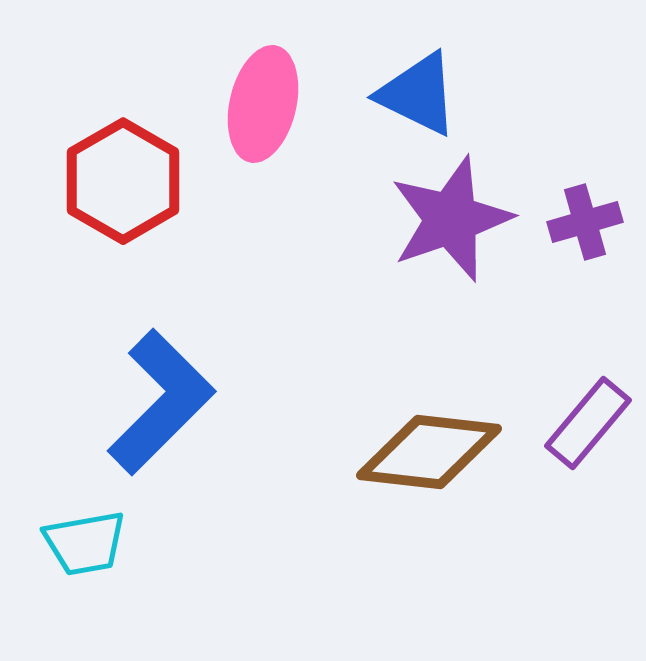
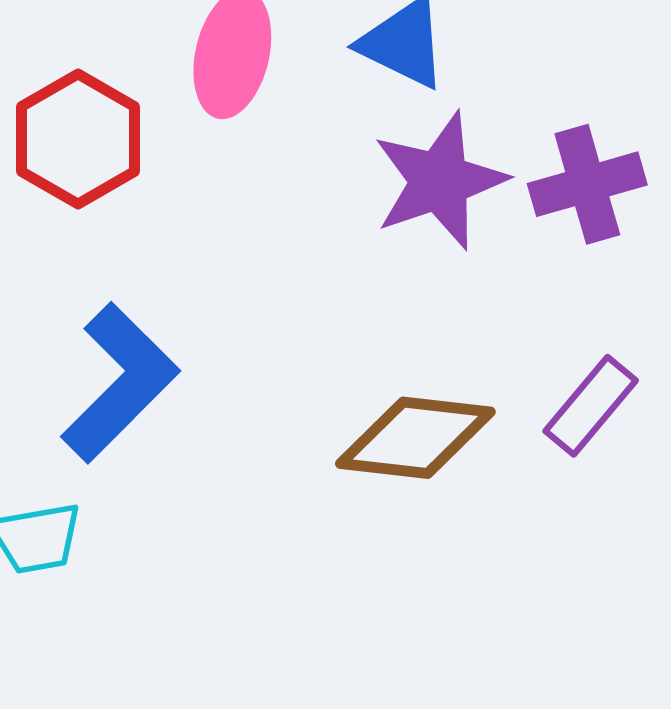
purple cross: (585, 222) -> (587, 184), size x1.4

